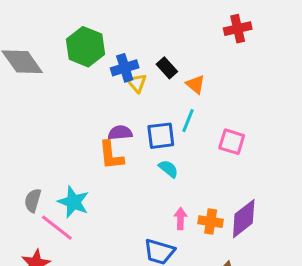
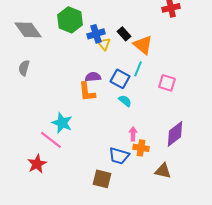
orange triangle: (195, 84) -> (143, 45), size x1.5
blue square: (161, 136) -> (120, 79), turned 36
gray semicircle: (33, 200) -> (24, 68), moved
orange cross: (211, 222) -> (141, 148), moved

